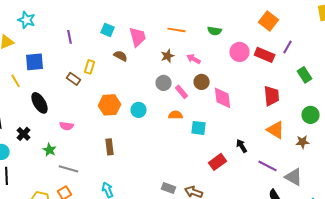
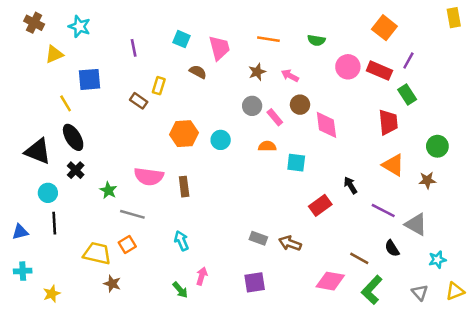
green rectangle: (305, 75) -> (407, 95), moved
black ellipse: (40, 103) -> (73, 137), moved
pink semicircle: (67, 126) -> (149, 176), moved, size x1.6

